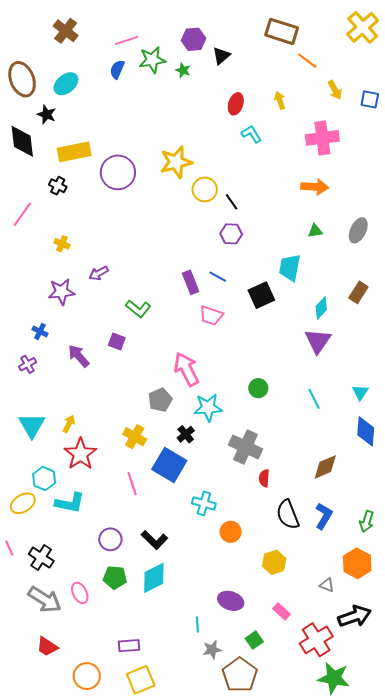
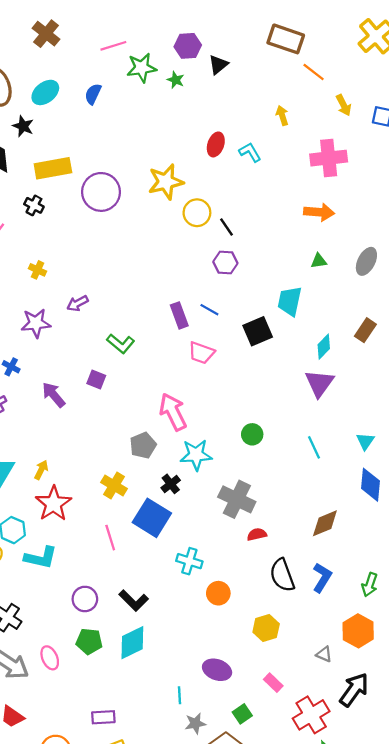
blue semicircle: (117, 69) -> (93, 94), moved
red ellipse: (236, 104) -> (216, 144), moved
red semicircle: (264, 478) -> (257, 534), turned 72
black arrow: (354, 616) -> (354, 690), turned -36

